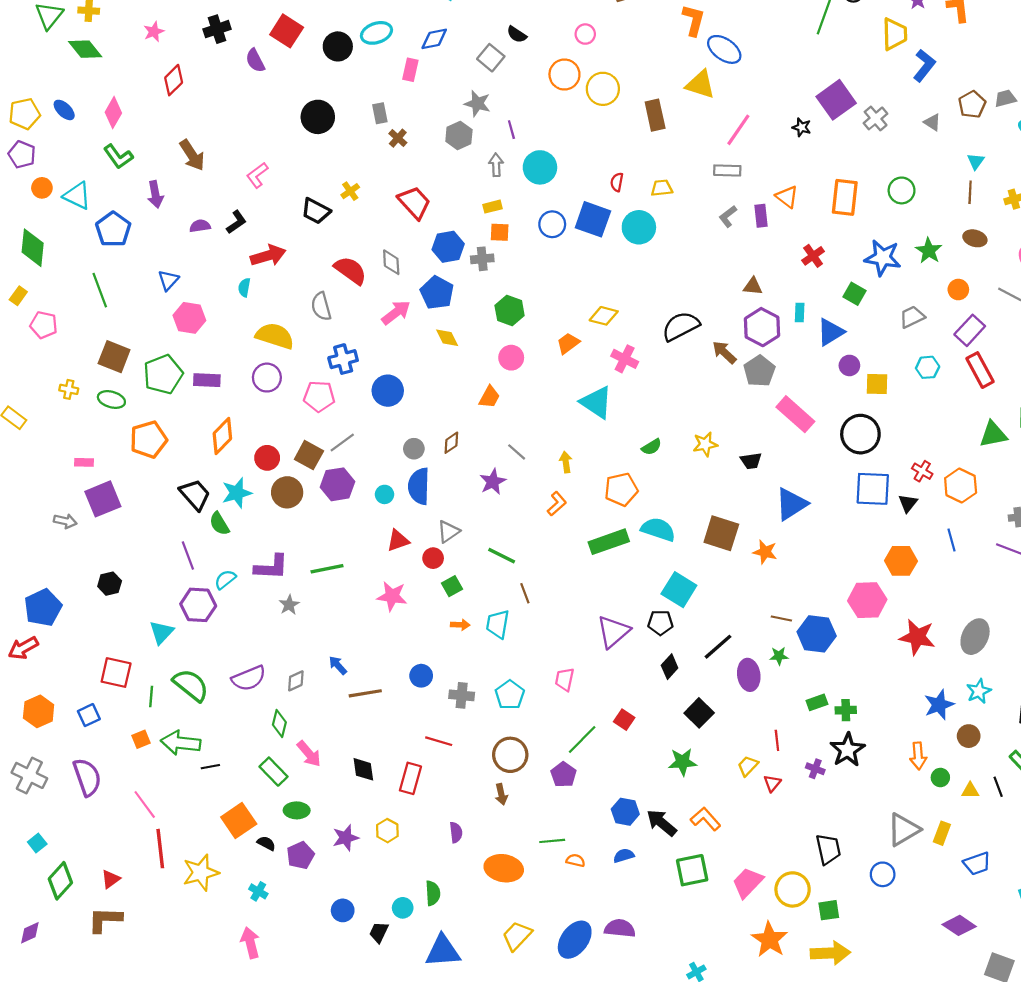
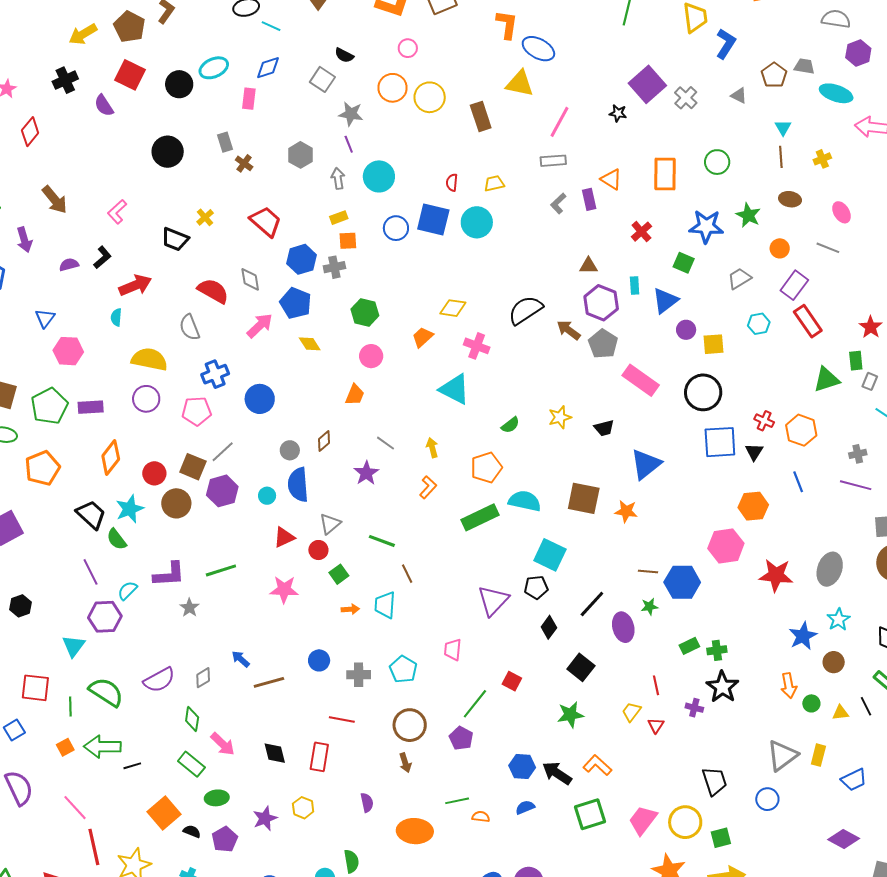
gray trapezoid: (1005, 98) -> (804, 66), turned 30
gray star: (477, 104) -> (351, 114), moved

